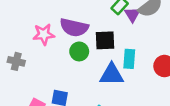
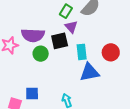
purple triangle: (132, 15) -> (71, 27), moved
blue triangle: (112, 74) -> (89, 72), moved

